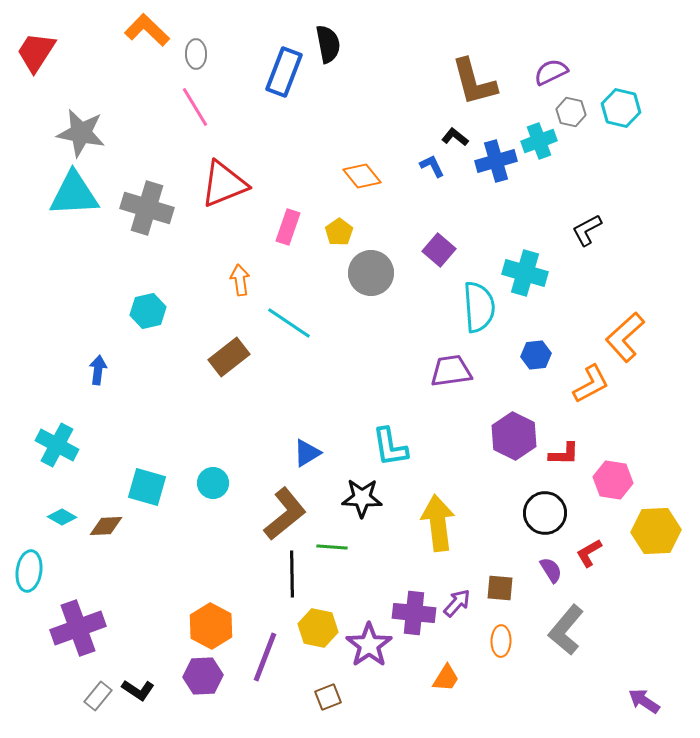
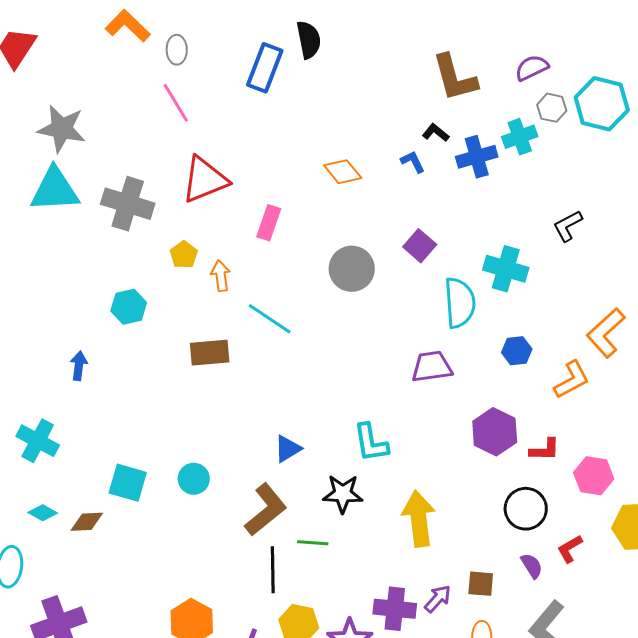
cyan hexagon: (621, 108) -> (602, 104), size x1.4
yellow pentagon: (339, 232) -> (184, 255), moved
brown rectangle: (229, 357) -> (210, 353), turned 33

